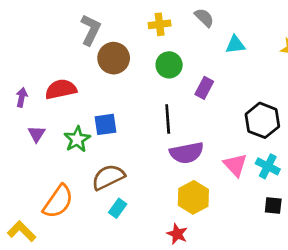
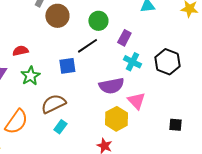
red semicircle: (61, 89) -> (20, 51), moved, size x0.7
black line: (168, 119) -> (87, 46), moved, turned 60
blue square: (105, 124) -> (67, 66), moved
pink triangle: (235, 165) -> (136, 101), moved
cyan cross: (268, 166) -> (132, 62), moved

